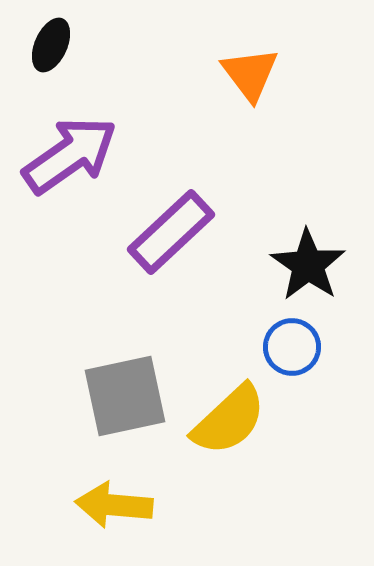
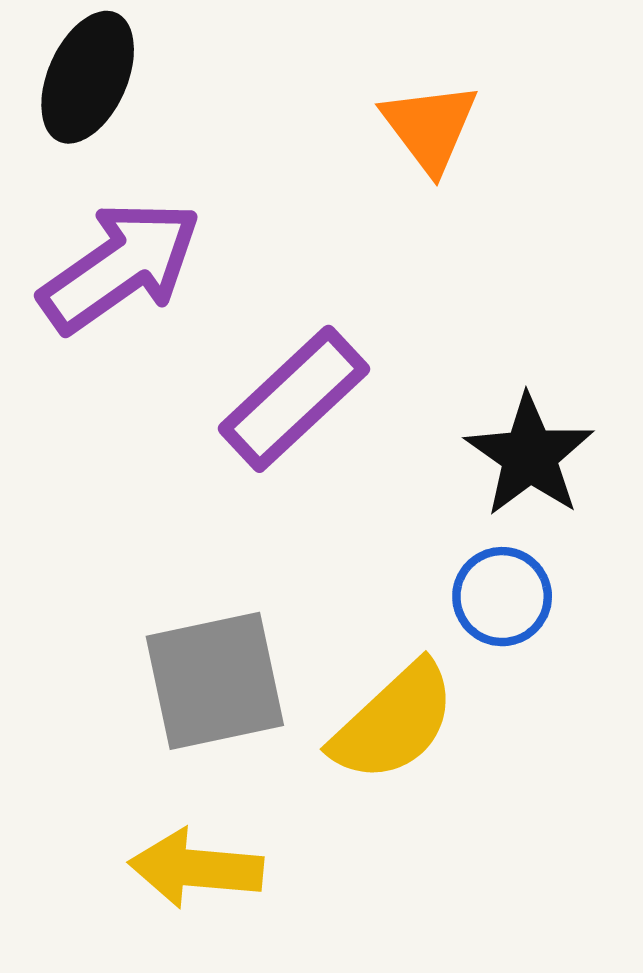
black ellipse: (51, 45) -> (88, 77), size x1.4

